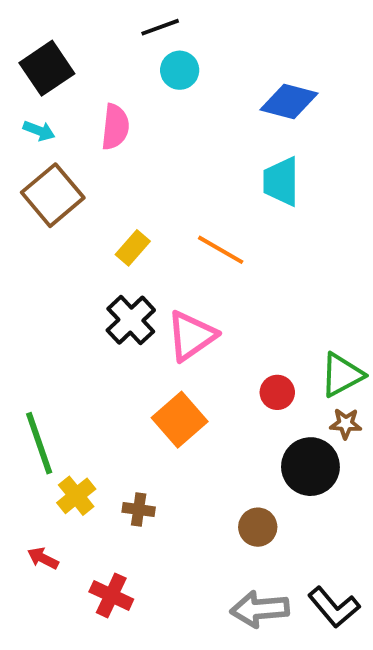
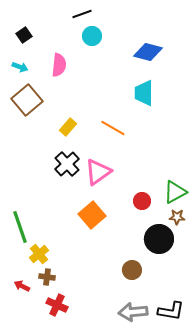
black square: (47, 68) -> (24, 35), size x0.6
brown cross: (139, 510) -> (47, 277), moved
black L-shape: (334, 607) -> (171, 311), turned -40

